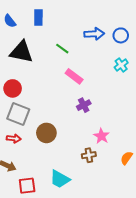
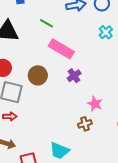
pink rectangle: (74, 76) -> (61, 49), size x1.4
brown circle: (46, 133) -> (38, 75), moved

